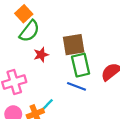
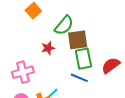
green semicircle: (29, 31) -> (64, 25), moved

